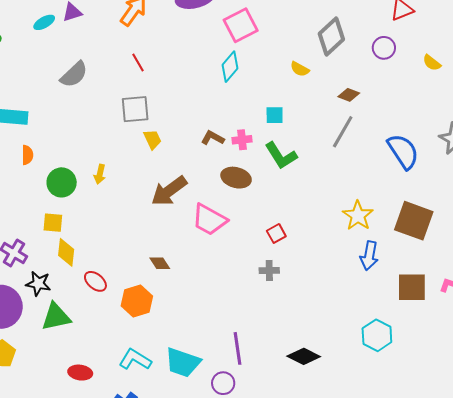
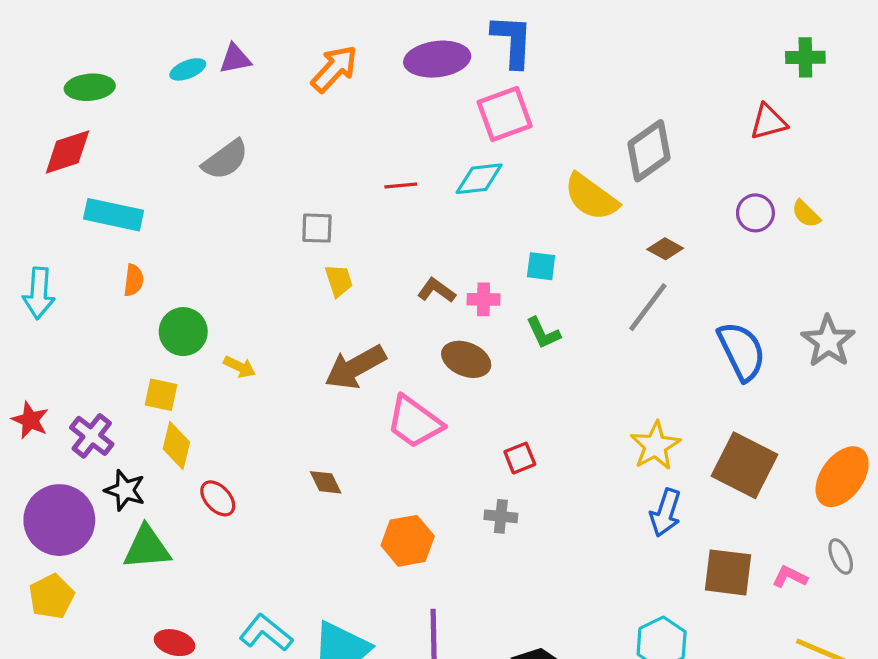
purple circle: (384, 48) -> (755, 213), moved
red line: (138, 62) -> (401, 186), moved, turned -72
cyan diamond: (230, 67) -> (479, 179), turned 36
yellow semicircle: (300, 69) -> (591, 197), size x1.8
gray square: (135, 109) -> (317, 228), size x0.7
green L-shape: (281, 156) -> (543, 333), size x0.7
yellow arrow: (100, 174) -> (240, 367), moved, turned -84
orange hexagon: (137, 301) -> (408, 541), moved

